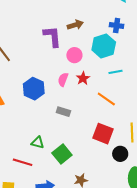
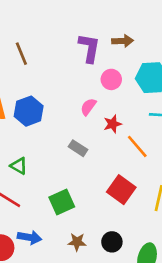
red star: (83, 78) -> (113, 124), moved
blue hexagon: (34, 89) -> (29, 111), moved
green triangle: (38, 143) -> (19, 166), moved
black circle: (120, 154) -> (112, 242), moved

